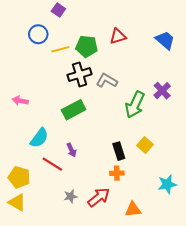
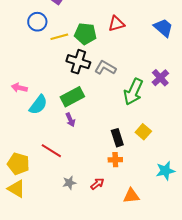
black cross: (80, 75) -> (78, 62), turned 35
cyan semicircle: (39, 138) -> (38, 105), moved
purple arrow: (71, 150) -> (70, 120), moved
red arrow: (99, 197) -> (97, 184), size x0.6

